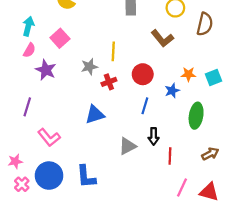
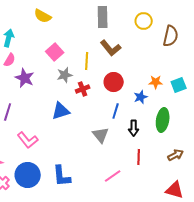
pink square: (60, 38) -> (55, 52), moved
brown L-shape: (162, 38) -> (111, 48), moved
blue triangle: (95, 115) -> (61, 111), moved
black arrow: (154, 136) -> (134, 128), moved
gray triangle: (127, 146) -> (101, 135), moved, turned -42
pink line: (182, 188) -> (113, 176), moved, turned 30

